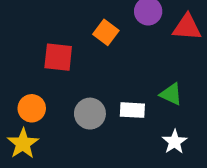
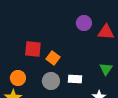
orange square: (106, 32) -> (53, 58), moved
green triangle: (171, 94) -> (106, 69), moved, turned 40

